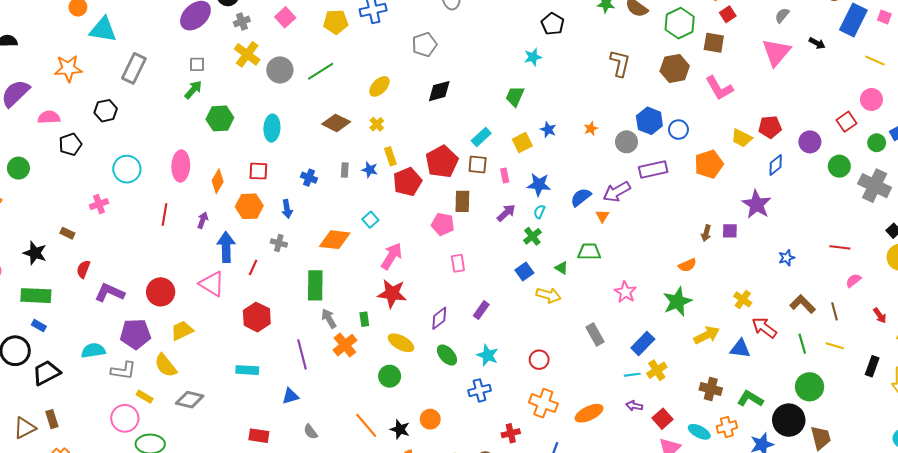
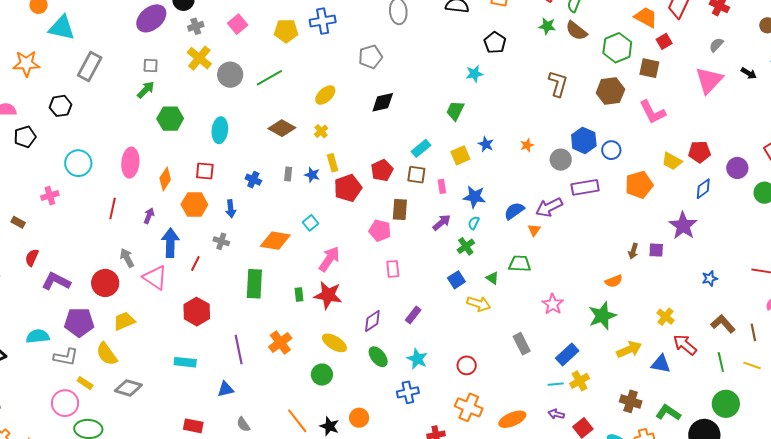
red pentagon: (442, 162) -> (382, 170), size x0.7
gray arrow: (329, 318) -> (127, 258), moved
green rectangle: (364, 319) -> (299, 295), moved

